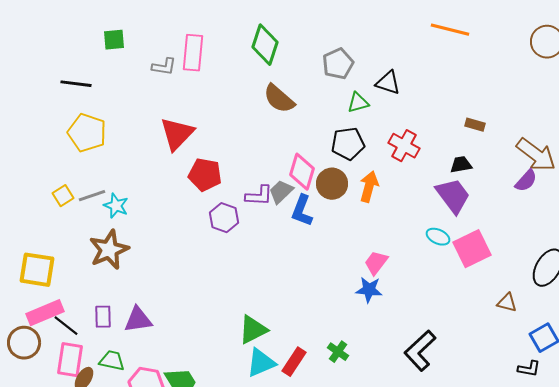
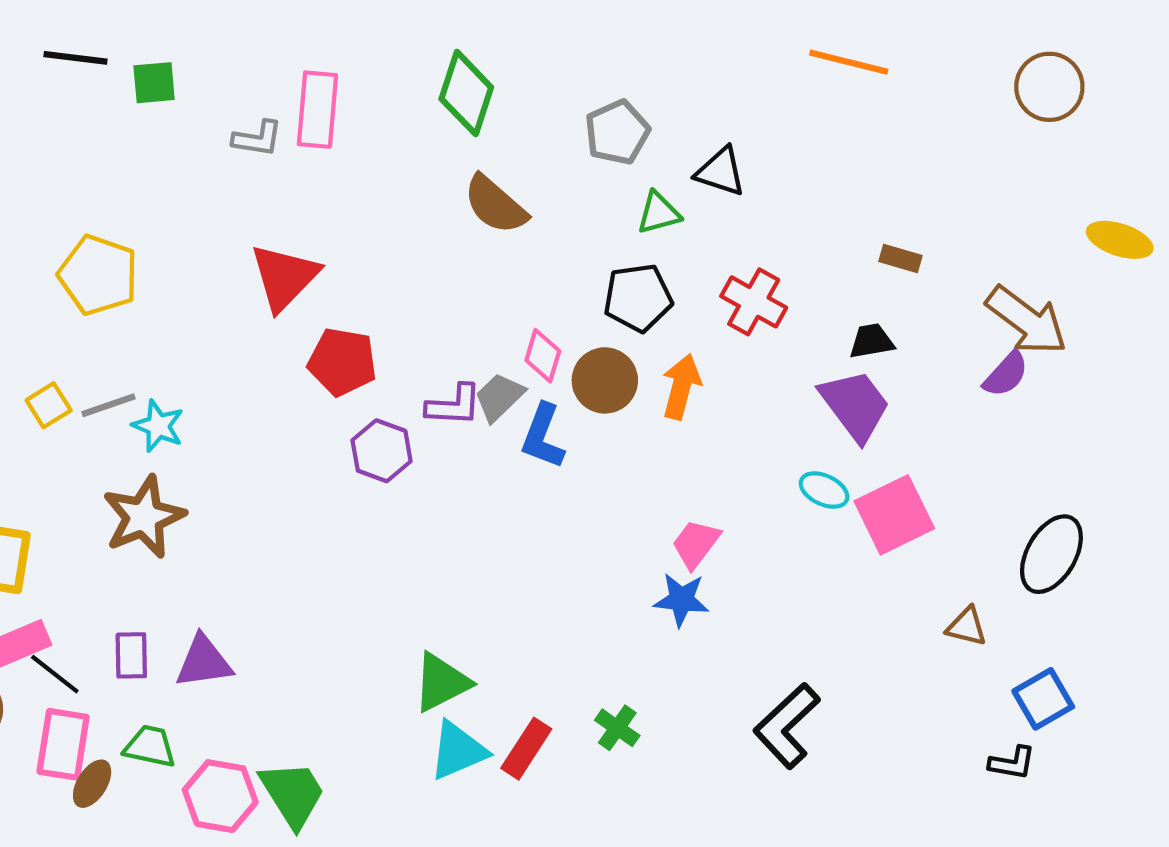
black line: (76, 84) -> (75, 58), moved
pink diamond: (302, 172) -> (543, 356), size x0.7

